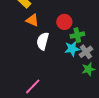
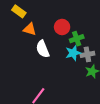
white semicircle: (43, 41) -> (43, 49), turned -30
gray cross: (86, 52) -> (87, 54), turned 32

